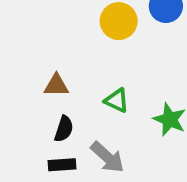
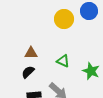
black semicircle: (64, 129) -> (28, 72), moved, turned -152

